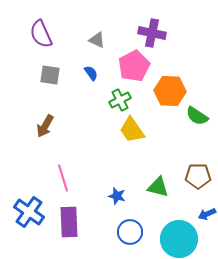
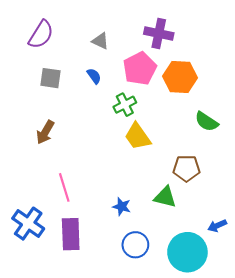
purple semicircle: (41, 34) -> (41, 35), turned -124
orange hexagon: (170, 91) -> (180, 77), moved
brown pentagon: (198, 176) -> (186, 168), moved

